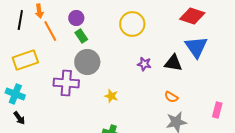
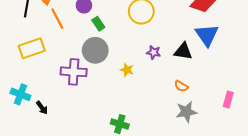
green rectangle: (81, 36) -> (98, 24), moved
cyan cross: (15, 94) -> (20, 94), moved
yellow star: (111, 96) -> (127, 70), moved
black arrow: (19, 118) -> (42, 108), moved

